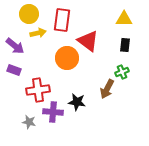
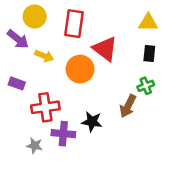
yellow arrow: (38, 33) -> (44, 56), moved, turned 35
purple arrow: (15, 46) -> (18, 39), moved

